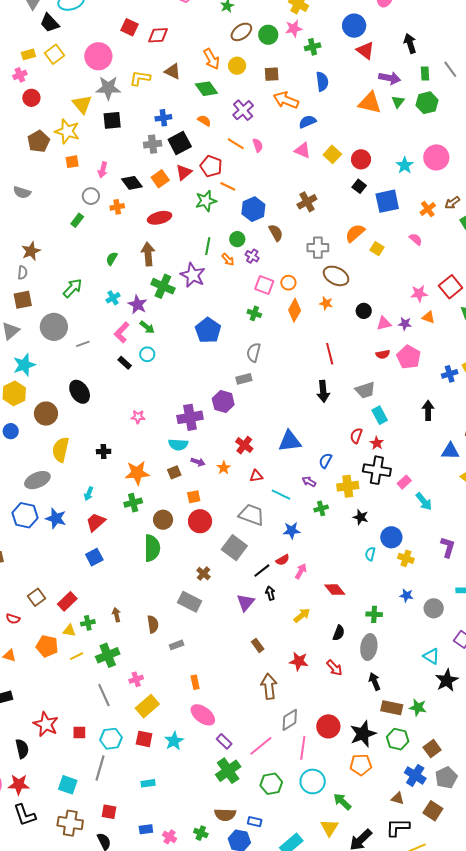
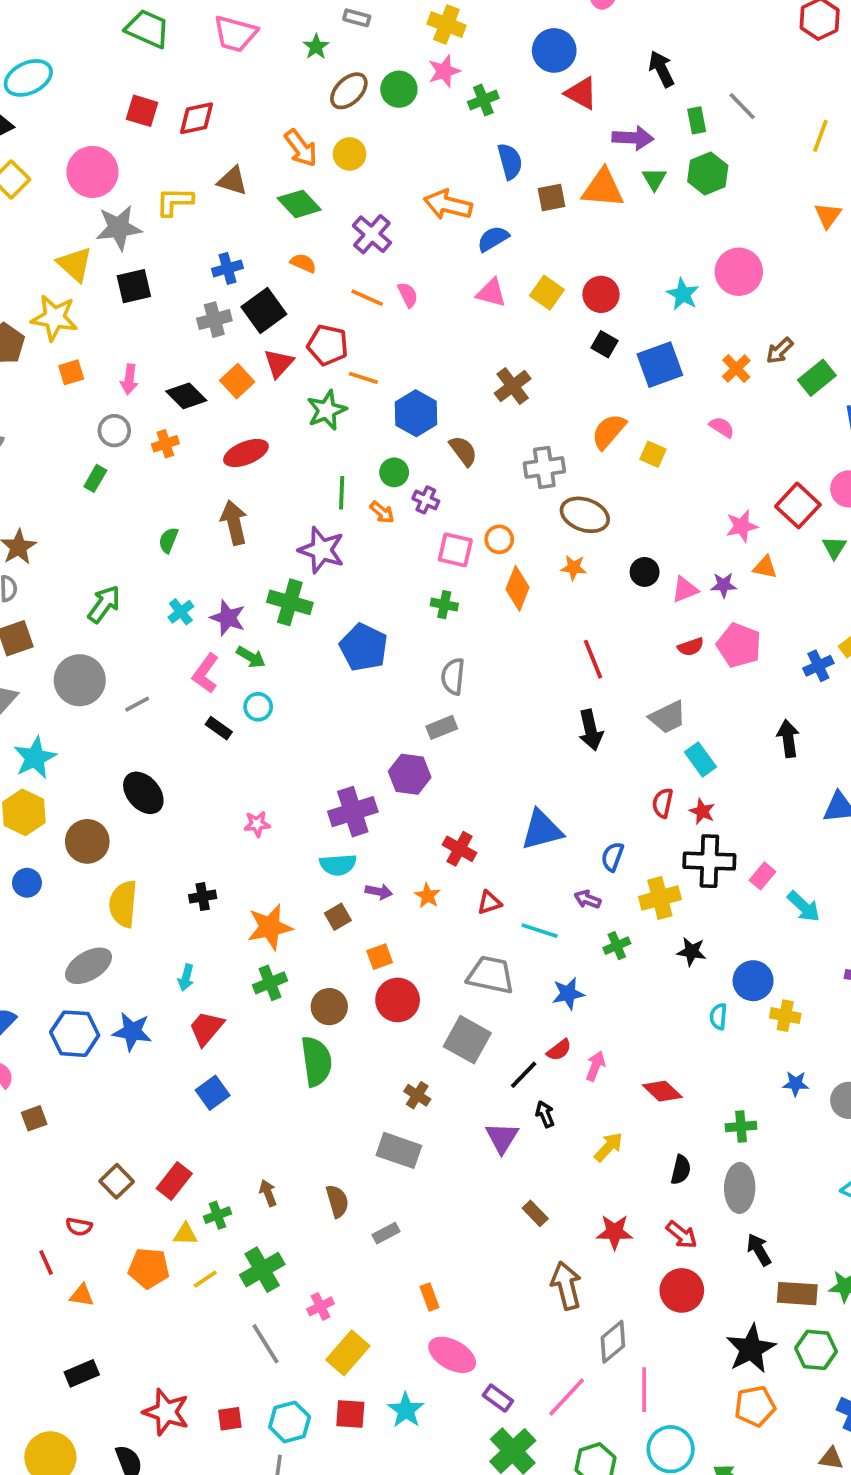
brown square: (272, 74) -> (551, 197), moved
green cross: (163, 286) -> (290, 602), moved
red circle: (328, 726) -> (682, 1290), moved

